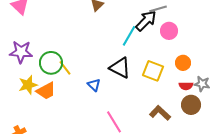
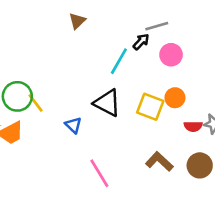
black arrow: (146, 21) -> (141, 42), size x0.6
orange circle: (183, 63) -> (175, 98), moved
brown circle: (191, 105) -> (200, 165), moved

